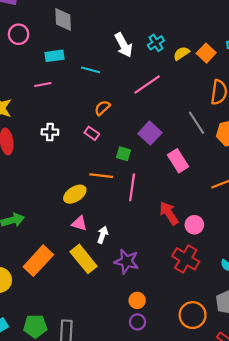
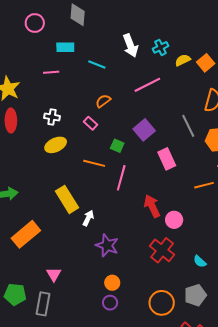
yellow ellipse: (75, 194) -> (56, 145), moved
pink triangle: (79, 223) -> (54, 274), moved, turned 35
yellow rectangle: (84, 259) -> (67, 199), moved

